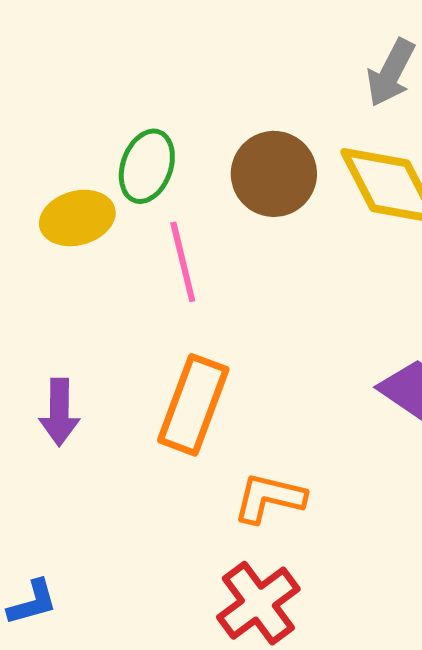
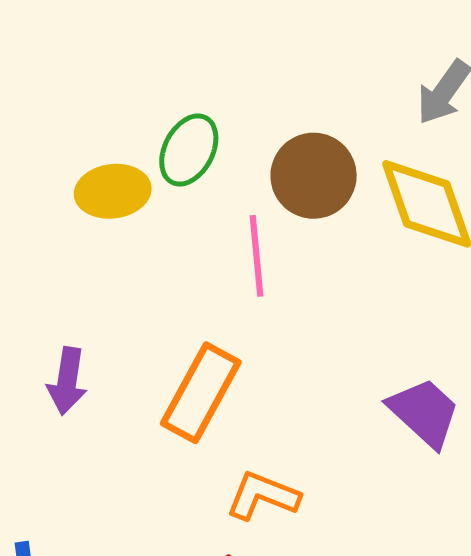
pink line: (183, 262) -> (256, 256), moved

